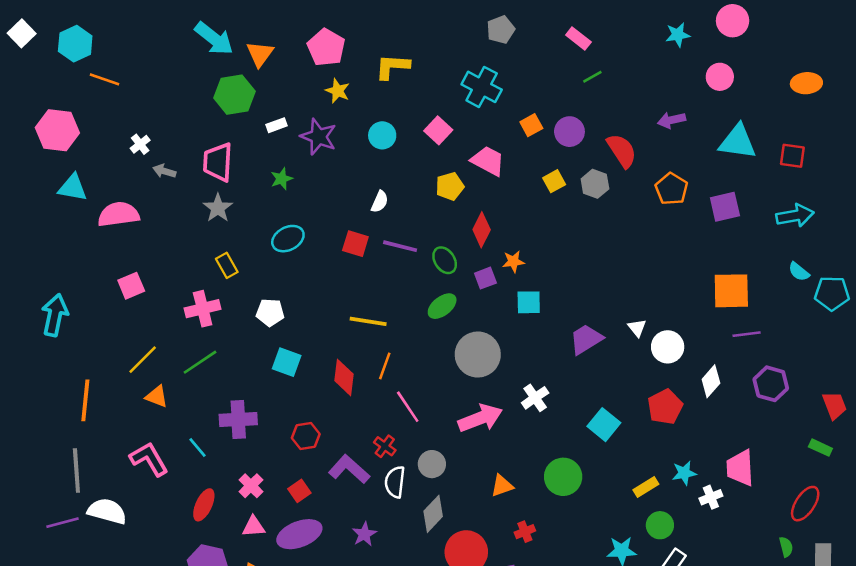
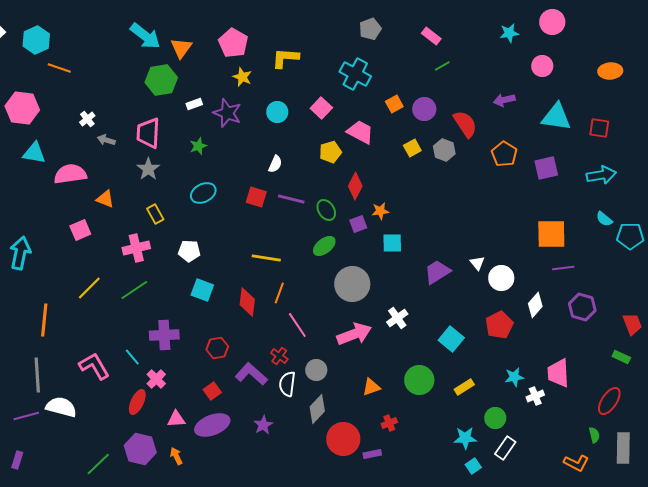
orange triangle: (157, 397) -> (105, 199), moved
pink cross: (251, 486) -> (156, 379), moved
yellow rectangle: (646, 487) -> (464, 387), moved

